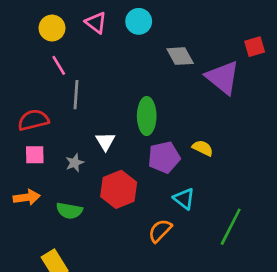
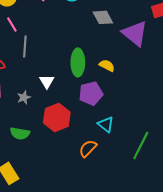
yellow semicircle: (203, 148) -> (107, 65), moved

